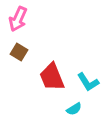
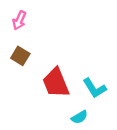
pink arrow: (18, 19) -> (19, 20), size x0.7

